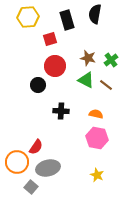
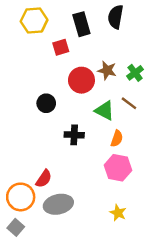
red circle: (55, 66) -> (81, 80), moved
green triangle: (86, 80) -> (105, 111), moved
orange semicircle: (96, 114) -> (117, 139), turned 96
gray square: (31, 187) -> (16, 227), moved

